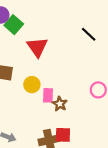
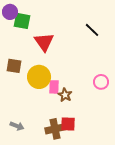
green square: (14, 25) -> (22, 21), turned -30
yellow circle: (32, 85) -> (39, 77), size x1.5

